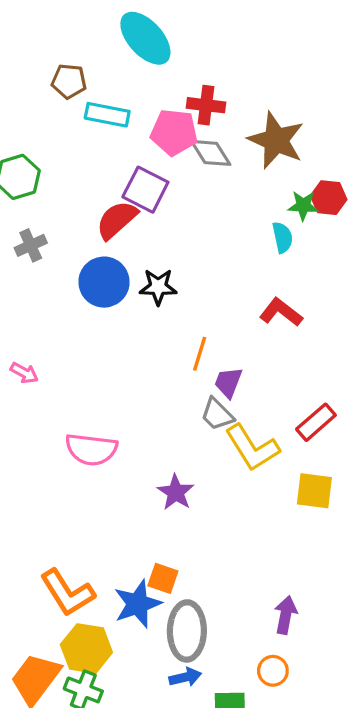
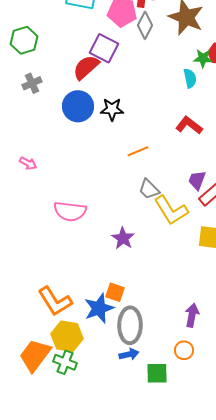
gray diamond: (211, 153) -> (145, 25), turned 60
orange line: (200, 354) -> (138, 151), turned 50
purple trapezoid: (228, 382) -> (197, 180), moved

